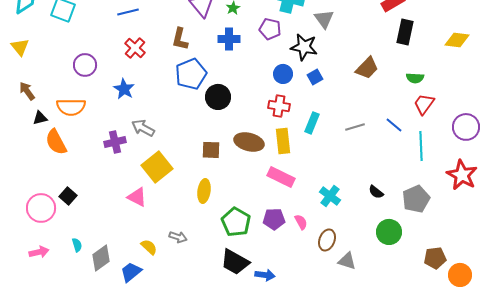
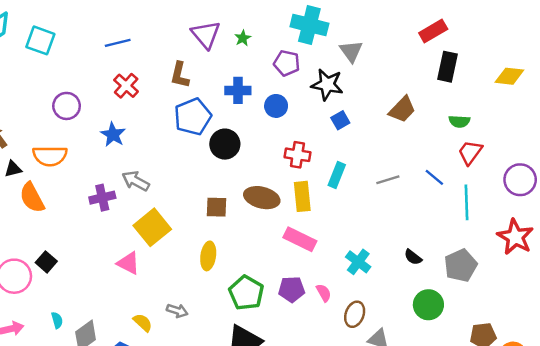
blue cross: (229, 39) -> (238, 90), moved
blue circle: (283, 74) -> (276, 106), moved

